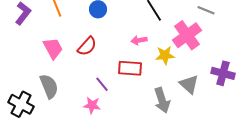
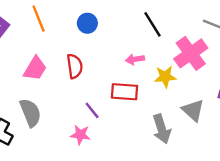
red semicircle: (87, 46) -> (75, 66), turned -50
pink trapezoid: (53, 48) -> (35, 69), turned 60

